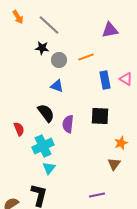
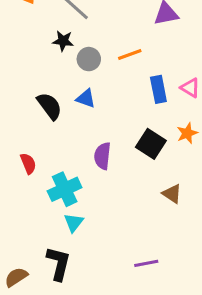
black semicircle: (46, 113) -> (49, 106), moved
black square: (100, 116) -> (151, 144), turned 30
orange star: (121, 143) -> (187, 133), moved
brown triangle: (114, 164) -> (172, 194), moved, turned -32

